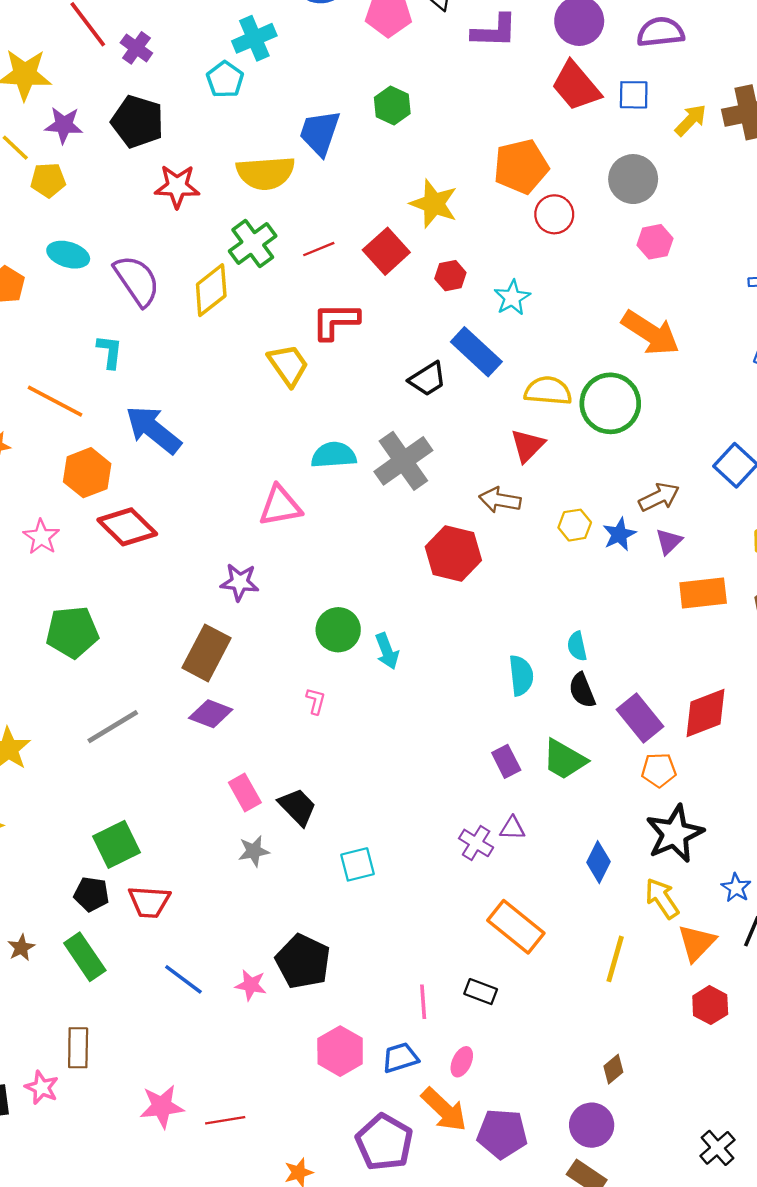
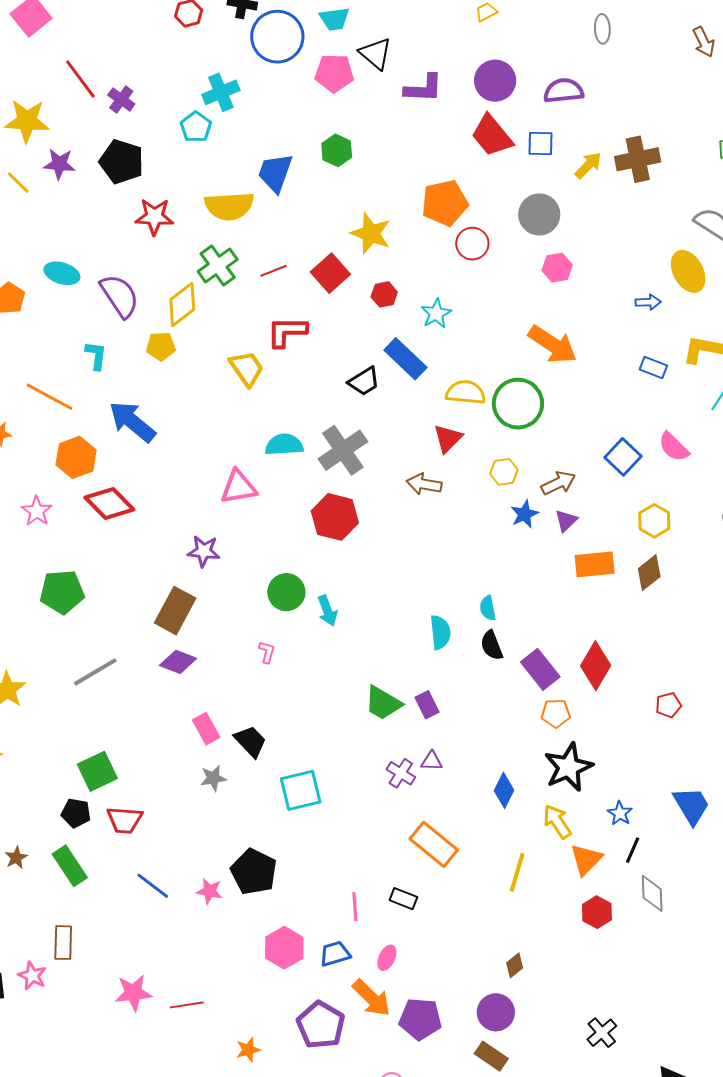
yellow pentagon: (48, 180) -> (161, 346), moved
yellow hexagon: (575, 525) -> (504, 472), moved
red hexagon: (453, 554) -> (335, 517), moved
red diamond: (706, 713) -> (596, 666), turned -39
green trapezoid: (564, 759) -> (383, 703), moved
cyan square: (358, 864) -> (301, 790), size x1.4

